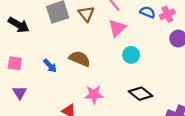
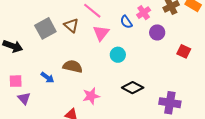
blue semicircle: (148, 12) -> (126, 22), moved, turned -136
purple triangle: (20, 93) -> (24, 98), moved

